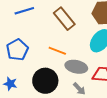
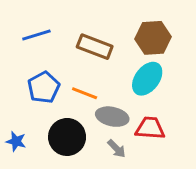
brown rectangle: (64, 19) -> (95, 47), turned -30
blue pentagon: (17, 50) -> (44, 87), moved

